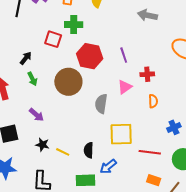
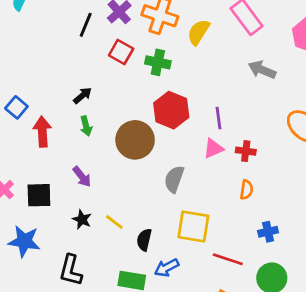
red square: (53, 39) -> (121, 52), moved
pink triangle: (125, 87) -> (213, 149), moved
yellow line: (63, 152) -> (114, 222), moved

